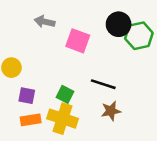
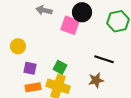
black circle: (119, 24) -> (82, 12), moved
black line: (103, 84) -> (104, 59), moved

